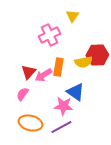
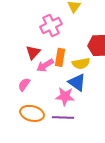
yellow semicircle: (83, 62) -> (81, 63), moved
red triangle: (28, 72) -> (33, 52), moved
purple line: (61, 127) -> (63, 117), turned 30

